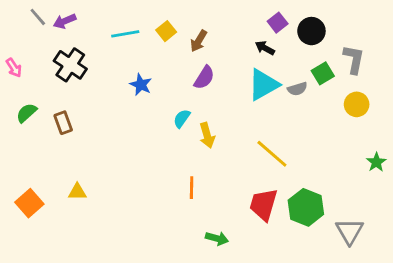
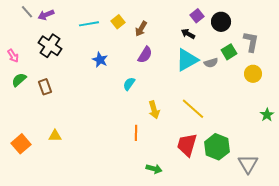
pink arrow: (14, 68) -> (13, 56), moved
yellow arrow: (207, 135) -> (154, 110), moved

